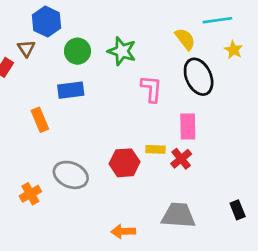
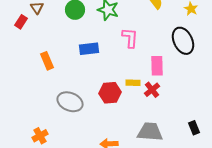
black ellipse: (199, 77) -> (183, 41), moved
blue rectangle: (71, 90) -> (89, 49), moved
orange cross: (30, 194) -> (40, 136), moved

